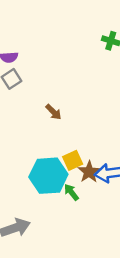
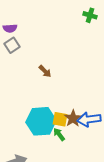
yellow square: (73, 160) -> (60, 119), moved, turned 35

